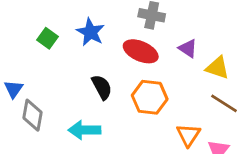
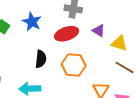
red ellipse: (141, 51) -> (67, 34), turned -40
black semicircle: (102, 87) -> (41, 59), turned 36

